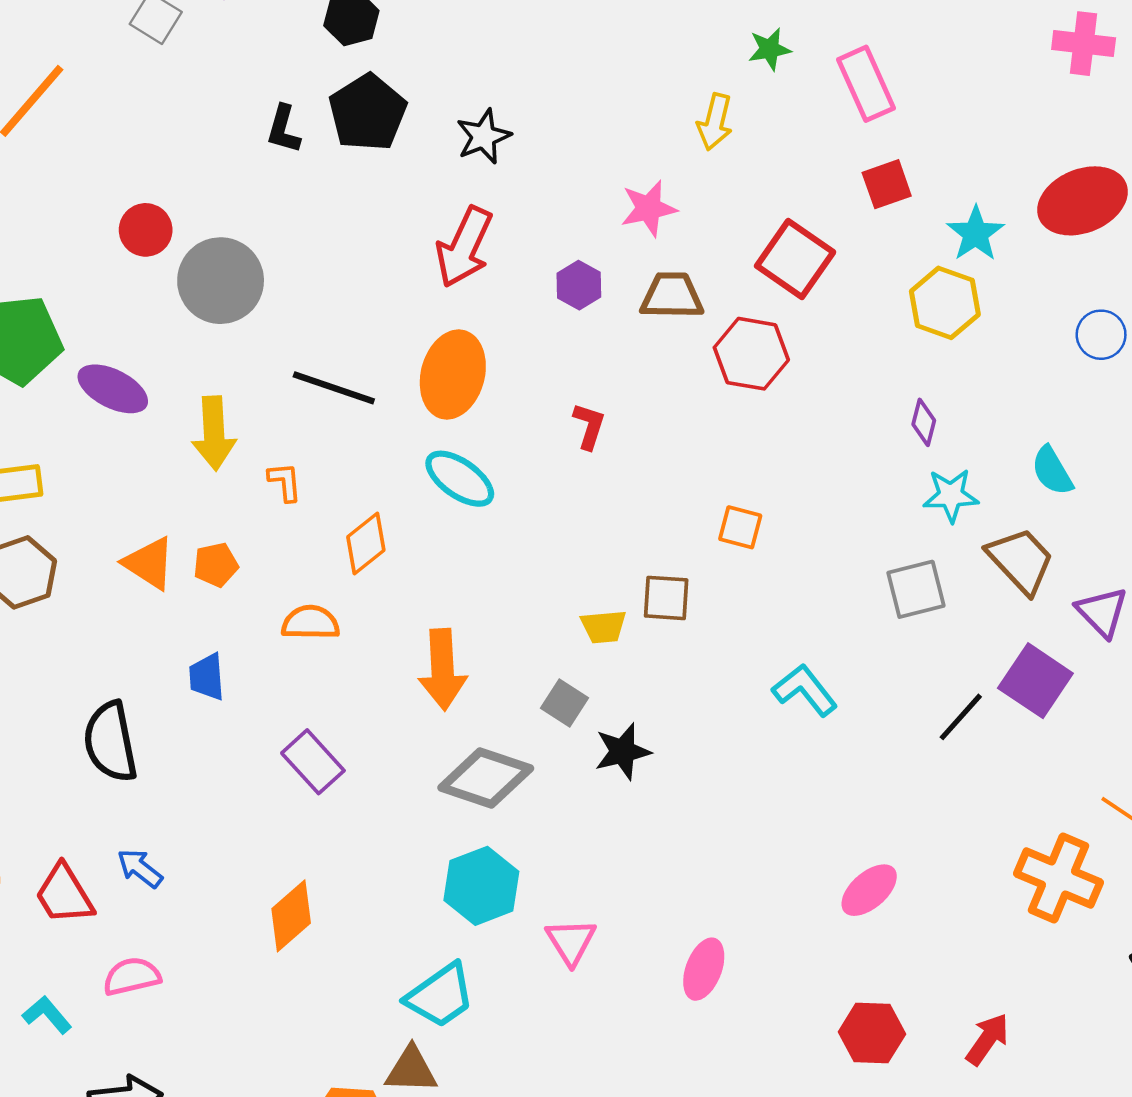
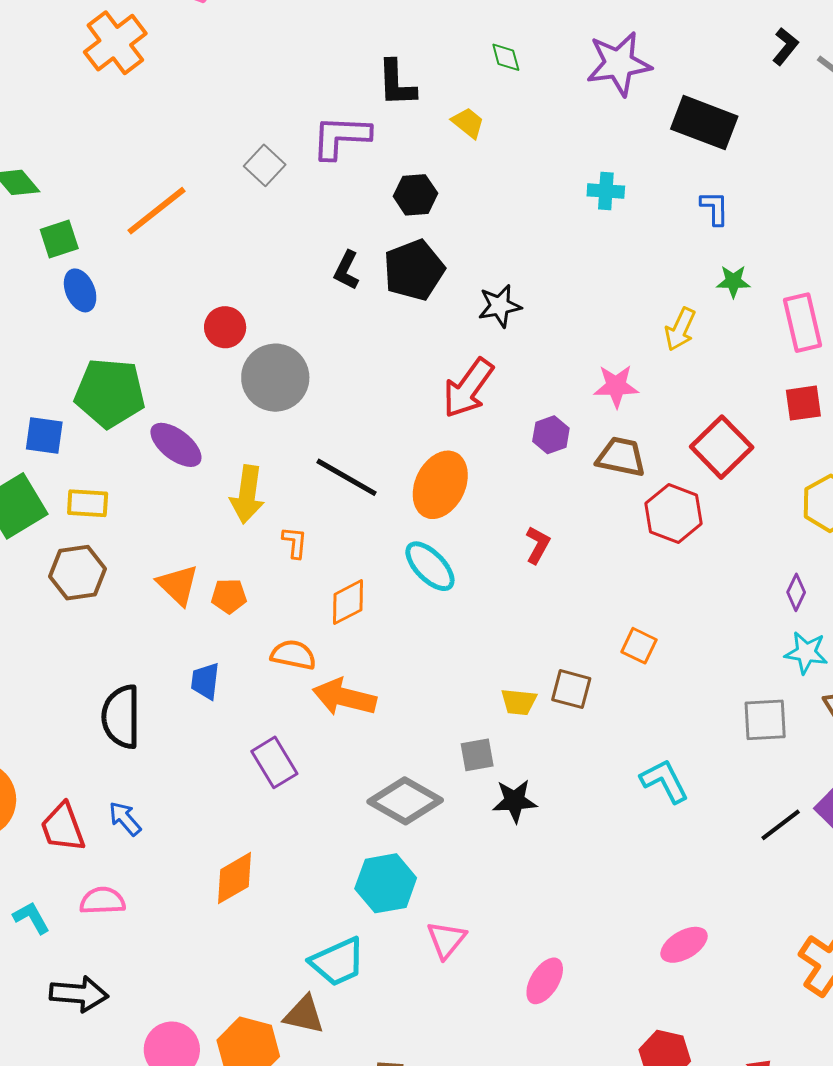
orange arrow: (443, 669) -> (344, 697), moved, turned 96
gray square: (564, 703) -> (477, 755), turned 36

